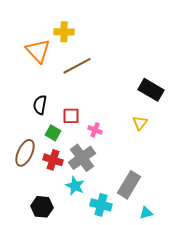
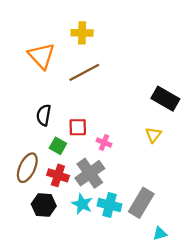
yellow cross: (64, 32) -> (82, 33), moved
cyan cross: (101, 205) -> (109, 205), moved
black hexagon: (42, 207) -> (44, 205), moved

